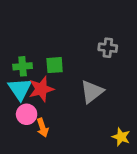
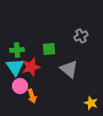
gray cross: (108, 48) -> (81, 36), turned -32
green square: (55, 65) -> (49, 49), moved
gray triangle: (92, 92) -> (69, 69), turned -42

